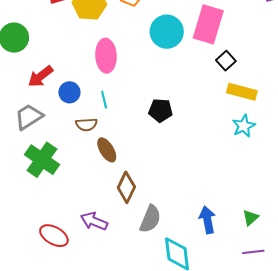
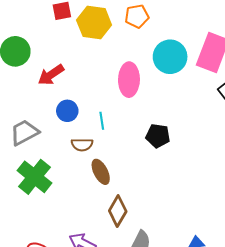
pink ellipse: (106, 56) -> (129, 80), moved
red arrow: (40, 76) -> (51, 75), moved

